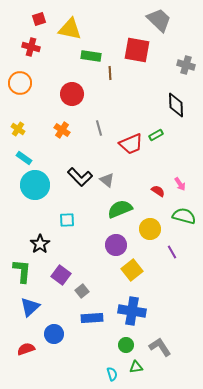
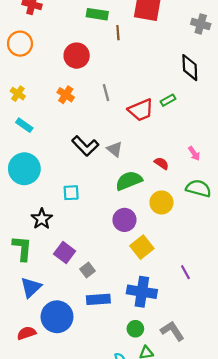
cyan circle: (35, 185) -> (24, 169), moved
red semicircle: (158, 191) -> (161, 163), moved
purple line: (172, 252) -> (185, 272), moved
blue circle: (54, 334) -> (57, 317), size x1.5

